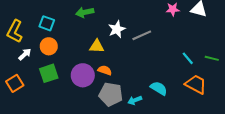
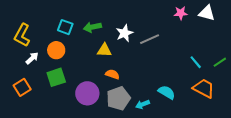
green arrow: (85, 12) -> (92, 27), moved
cyan square: (47, 23) -> (65, 27), moved
green line: (212, 58) -> (220, 62), turned -48
purple circle: (83, 75) -> (87, 93), moved
gray pentagon: (111, 94) -> (118, 98), turned -30

